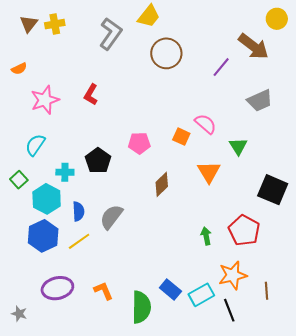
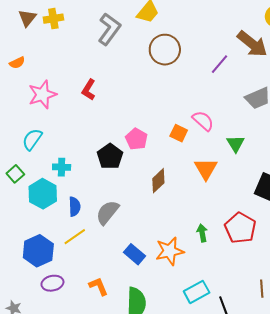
pink pentagon: (139, 143) -> (136, 139), turned 30
black pentagon: (98, 161) -> (110, 156), moved
blue hexagon: (43, 236) -> (38, 251), moved
orange star: (233, 275) -> (170, 251), moved
purple ellipse: (57, 288) -> (52, 283), size x0.7
blue rectangle: (170, 289) -> (134, 254), moved

